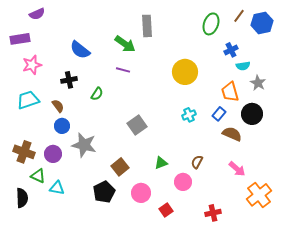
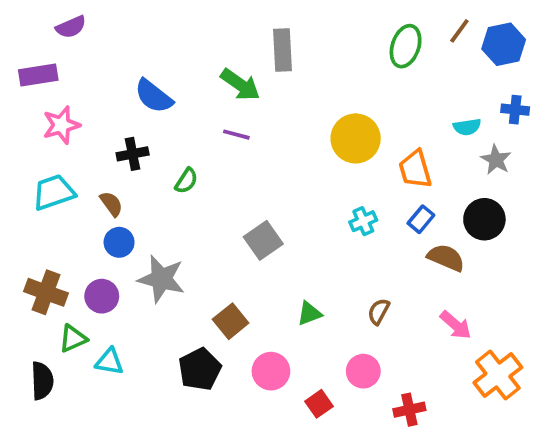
blue cross: (231, 50) -> (515, 110), moved, turned 32
orange trapezoid: (230, 92) -> (415, 169), moved
green triangle: (38, 176) -> (73, 338), turned -49
pink circle: (183, 182) -> (363, 371), moved

